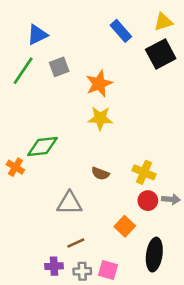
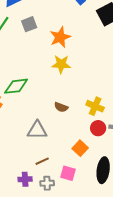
pink square: (108, 270) -> (68, 173), moved

